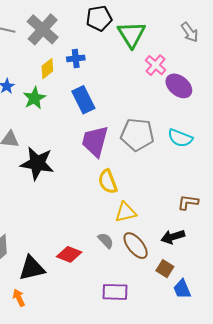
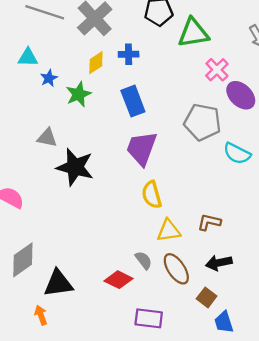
green triangle: (132, 34) -> (193, 33), turned 48
gray pentagon: (137, 135) -> (202, 122), moved
brown L-shape: (188, 202) -> (209, 222), moved
red diamond: (69, 254) -> (119, 280), moved

